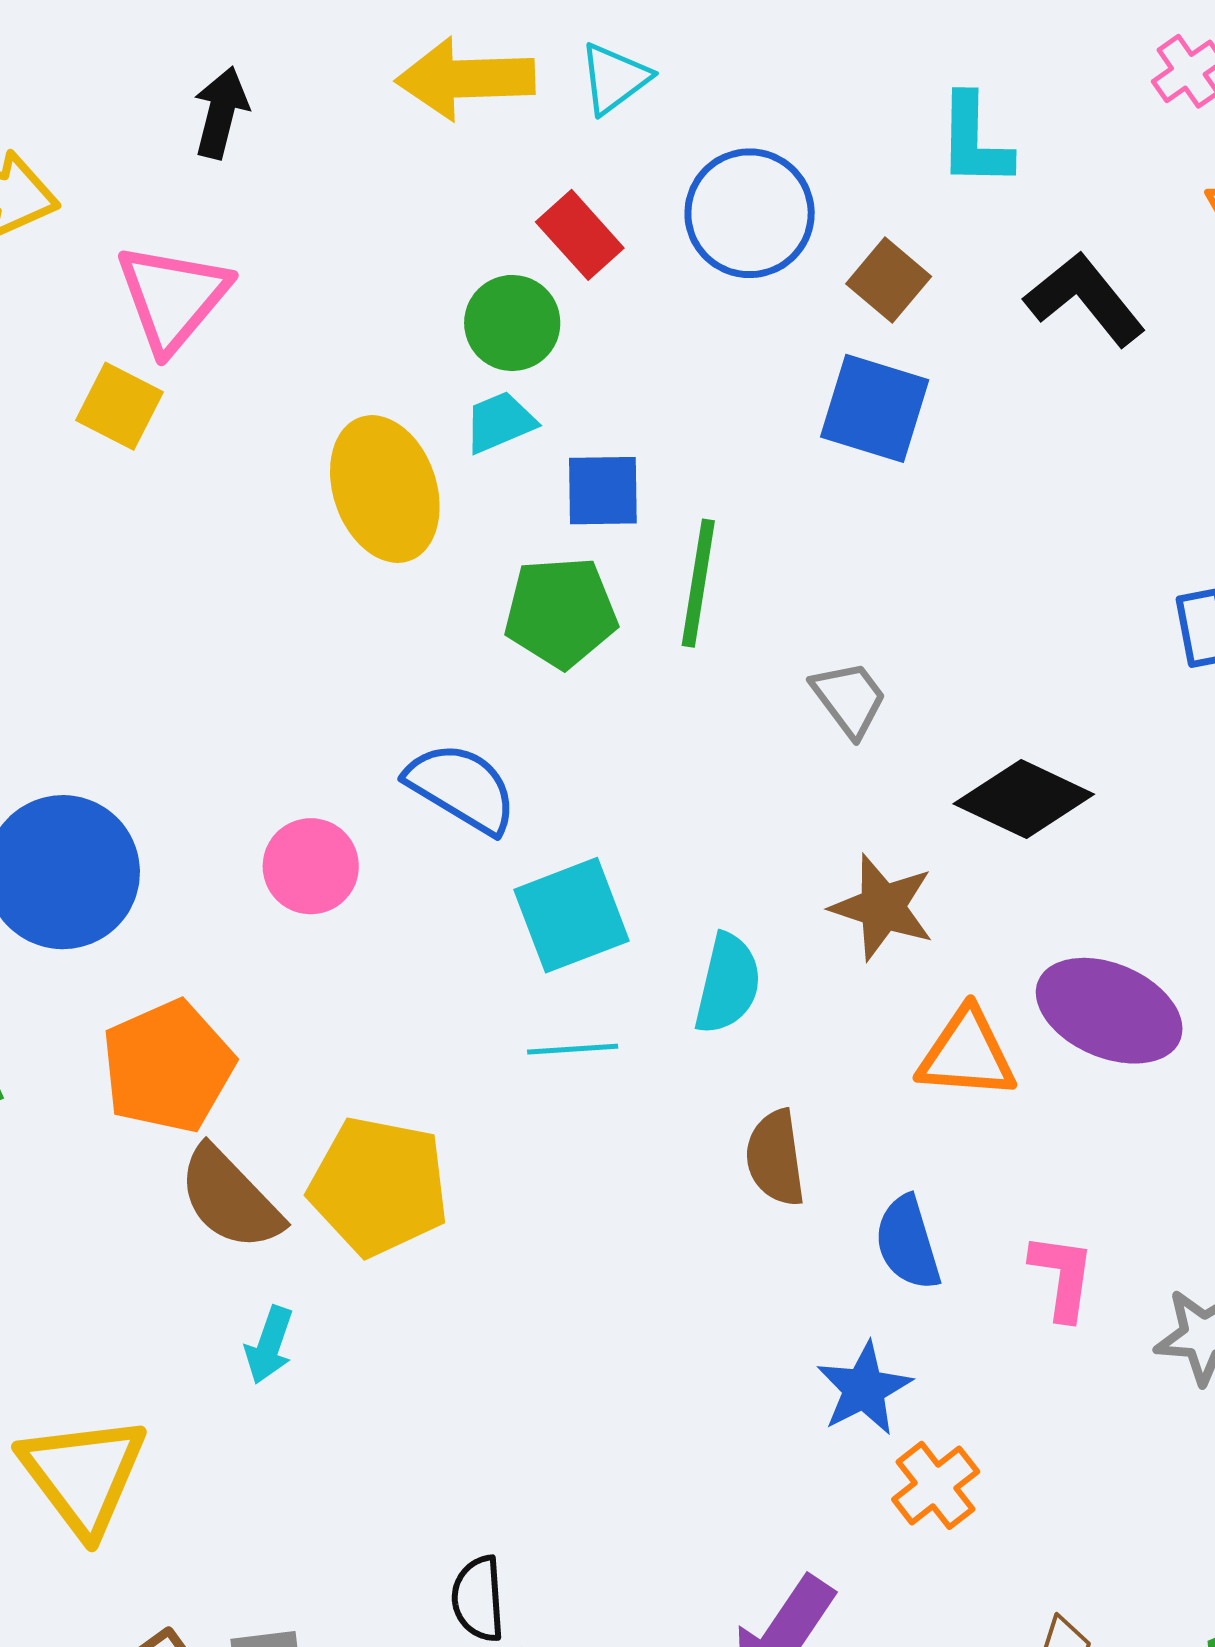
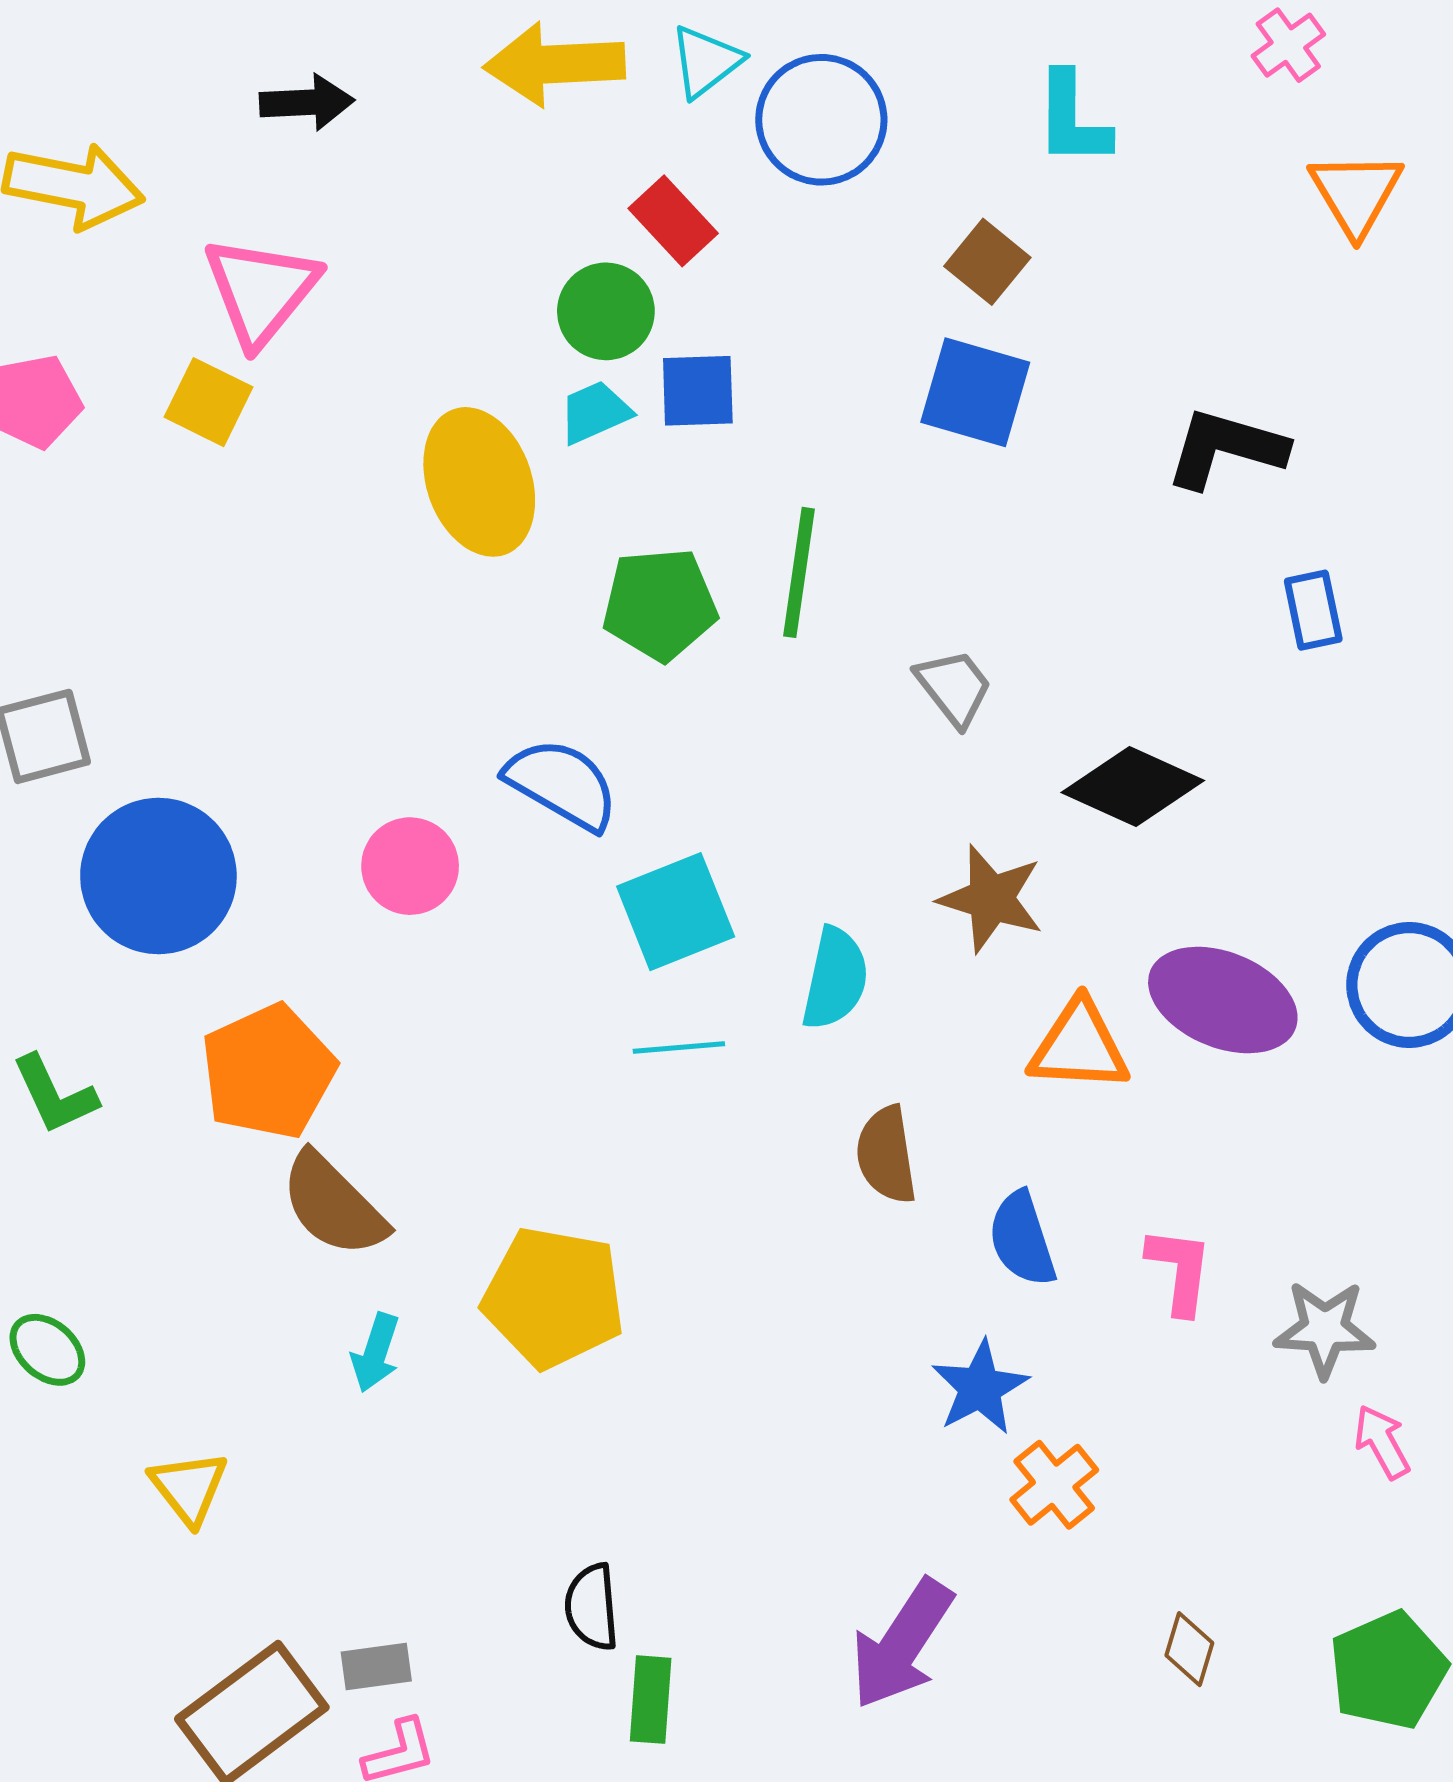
black arrow: (221, 113) -> (307, 102), turned 74
blue circle: (750, 213) -> (821, 120), moved
black L-shape: (1085, 299) -> (1226, 448), moved, turned -34
blue square: (603, 491) -> (698, 391), moved
yellow pentagon: (379, 1186) -> (554, 1297), moved
yellow triangle: (83, 1475) -> (189, 1488), size x0.6

